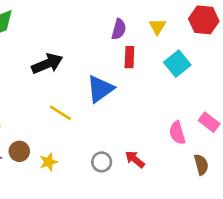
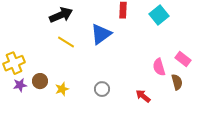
yellow line: (60, 113) -> (66, 42), moved
red arrow: (135, 159) -> (143, 96), moved
brown semicircle: (201, 165) -> (177, 82), moved

